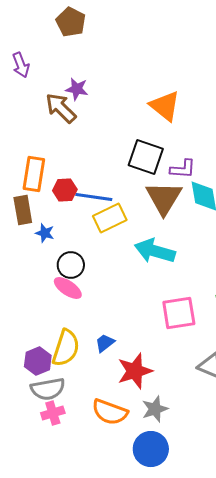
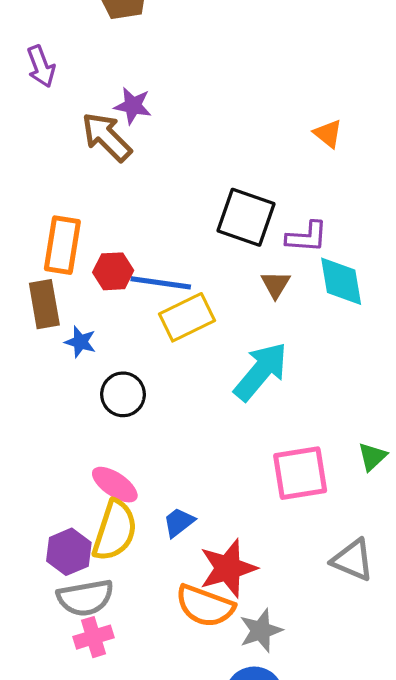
orange triangle: (165, 106) -> (328, 134), moved, size x0.6
brown triangle: (164, 198) -> (276, 284), size x0.5
cyan arrow: (155, 251) -> (261, 371), turned 114
pink ellipse: (68, 288) -> (115, 485), moved
orange semicircle: (110, 412) -> (205, 606), moved

